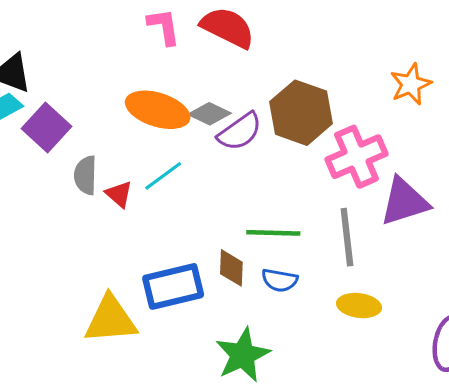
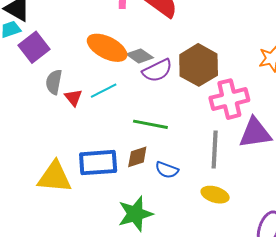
green line: (273, 233) -> (150, 124), moved
brown diamond: (231, 268) -> (137, 157), turned 60

